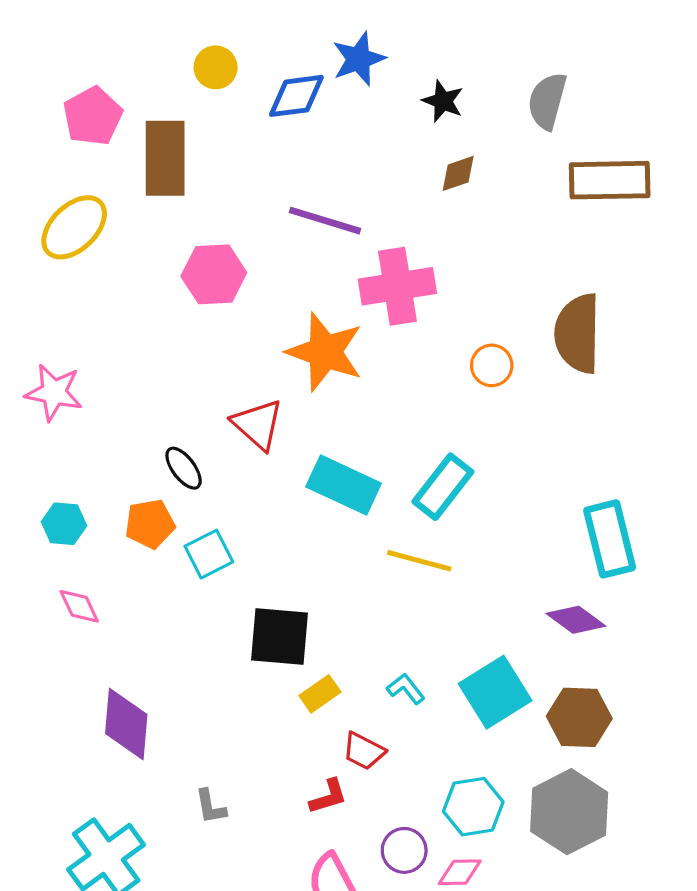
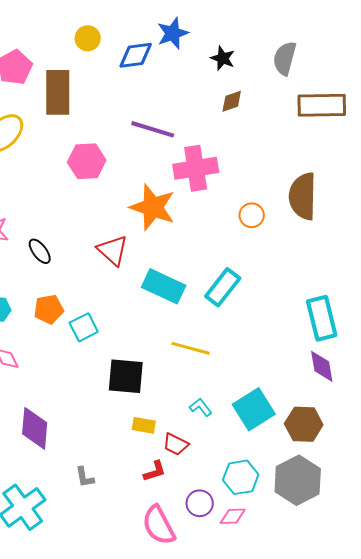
black ellipse: (184, 468) -> (40, 251), moved
yellow line: (419, 561) -> (191, 348), moved
purple diamond: (576, 620) -> (322, 366), moved, turned 44
yellow rectangle: (320, 694) -> (144, 425), moved, turned 45

